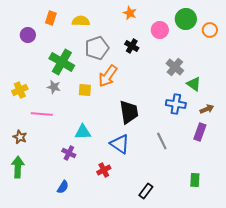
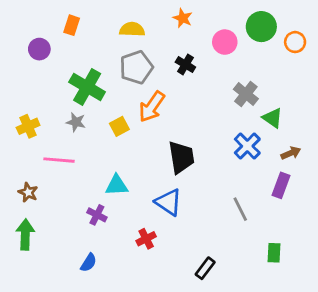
yellow semicircle: (81, 21) -> (132, 29), moved
yellow square: (85, 90) -> (119, 126), turned -32
blue cross: (176, 104) -> (247, 146), turned 36
gray line: (162, 141) -> (240, 209), moved

